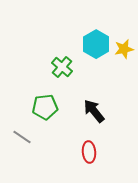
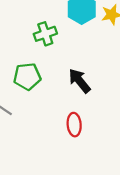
green cross: (62, 67) -> (45, 34), turned 30

